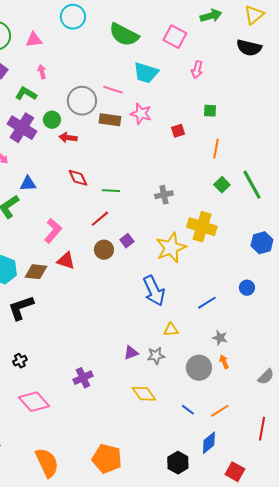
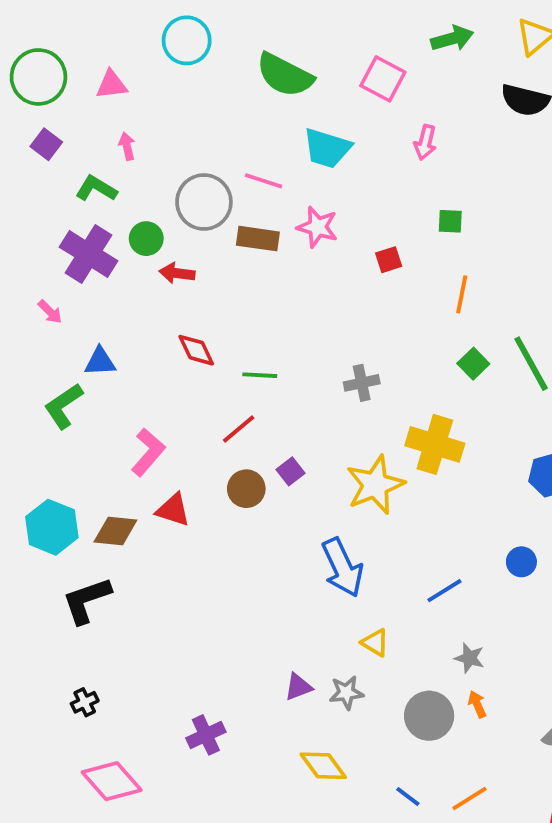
yellow triangle: (171, 330) -> (375, 643), turned 35

